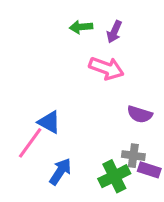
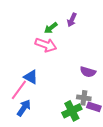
green arrow: (81, 27) -> (51, 28), moved, turned -32
pink arrow: (106, 68) -> (46, 45), moved
blue arrow: (60, 171) -> (24, 108), moved

